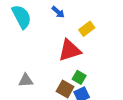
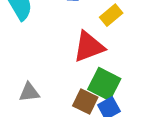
green square: (79, 77) -> (104, 84), size x1.6

